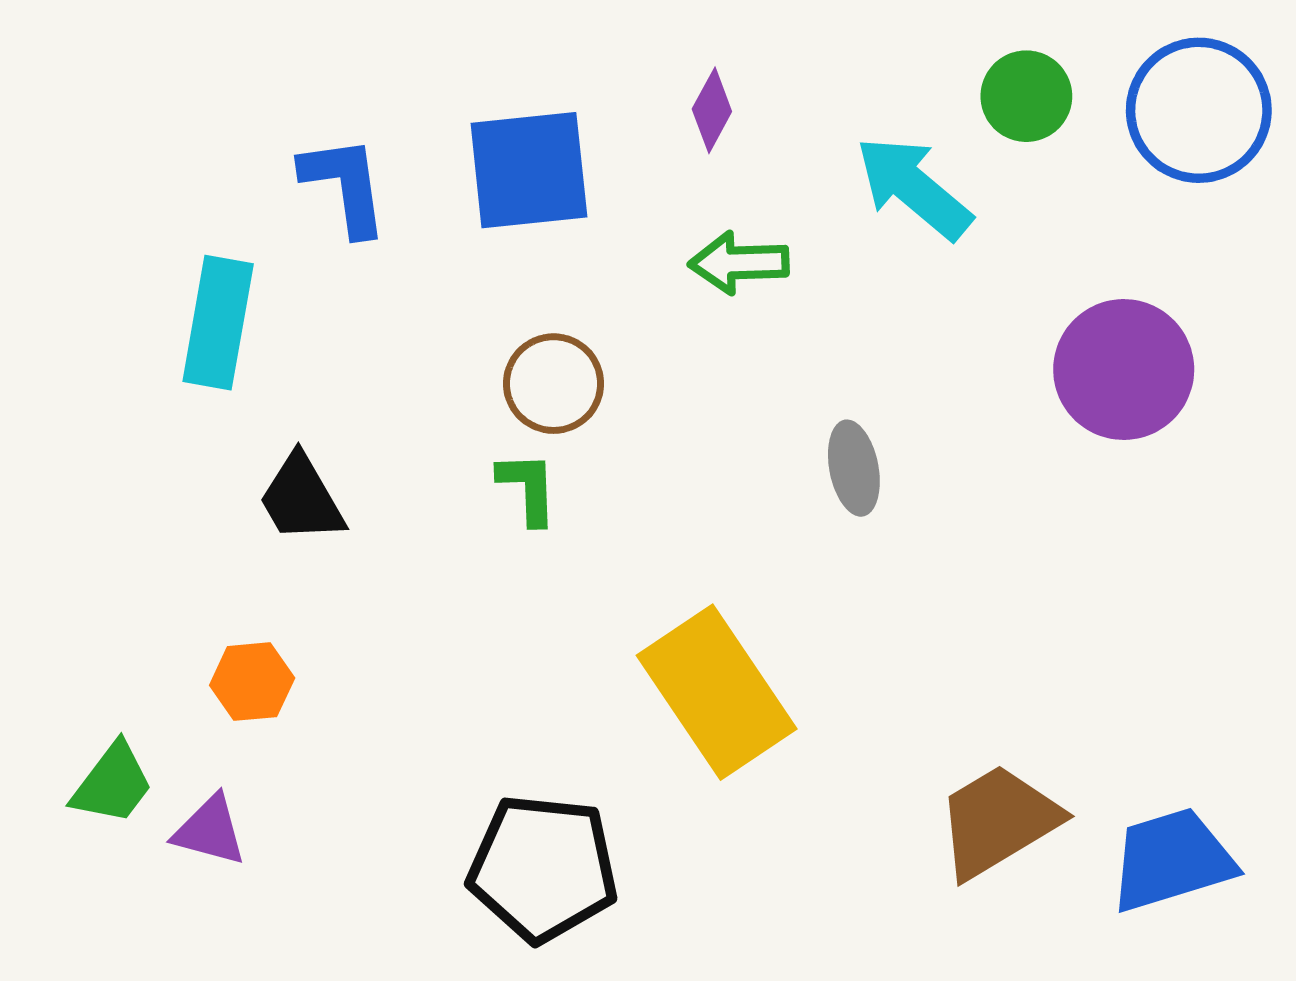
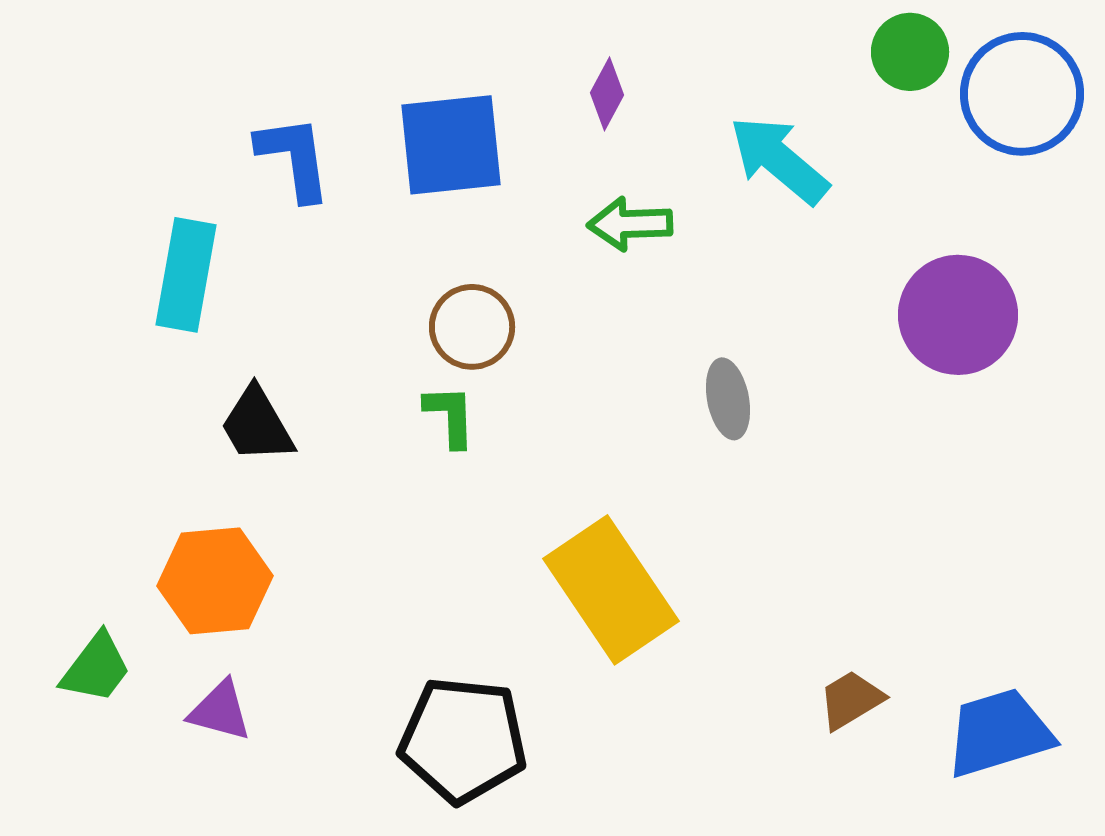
green circle: (1026, 96) -> (910, 52), moved
orange hexagon: (252, 682) -> (215, 581), size x1.6
brown trapezoid: (998, 821) -> (851, 700), size x0.6
purple triangle: (210, 831) -> (220, 711), moved

